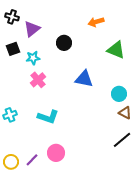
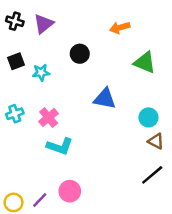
purple triangle: (32, 29) -> (44, 24), moved
pink cross: (38, 80) -> (49, 117), moved
cyan cross: (10, 115) -> (15, 114), moved

